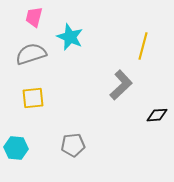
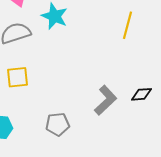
gray L-shape: (121, 85) -> (106, 100), moved

